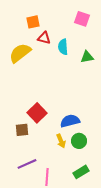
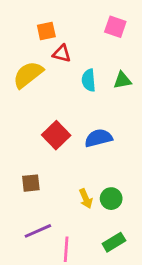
cyan semicircle: (63, 47) -> (89, 80), moved
red square: (37, 113) -> (56, 135), moved
blue semicircle: (70, 121) -> (98, 138), moved

